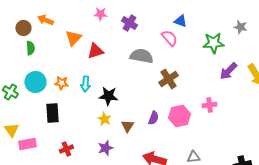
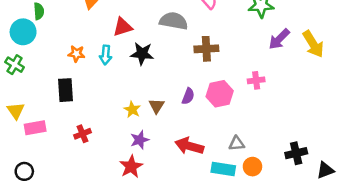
red triangle: (95, 51) -> (123, 27), moved
brown cross: (168, 79) -> (206, 49), turned 30
cyan circle: (35, 82) -> (23, 32), moved
black star: (108, 96) -> (142, 54), moved
yellow star: (104, 119) -> (132, 110), moved
purple star: (105, 148) -> (140, 140), moved

